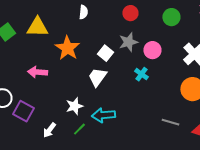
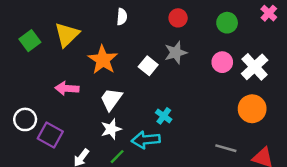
yellow triangle: (37, 27) -> (67, 35), turned -45
pink circle: (152, 50) -> (222, 62), moved
cyan cross: (141, 74) -> (164, 116), moved
white trapezoid: (97, 77) -> (111, 99), moved

